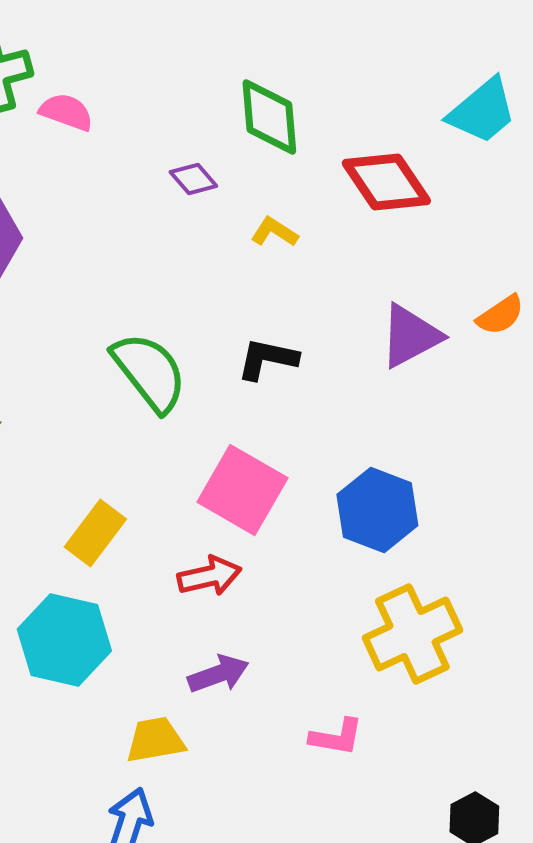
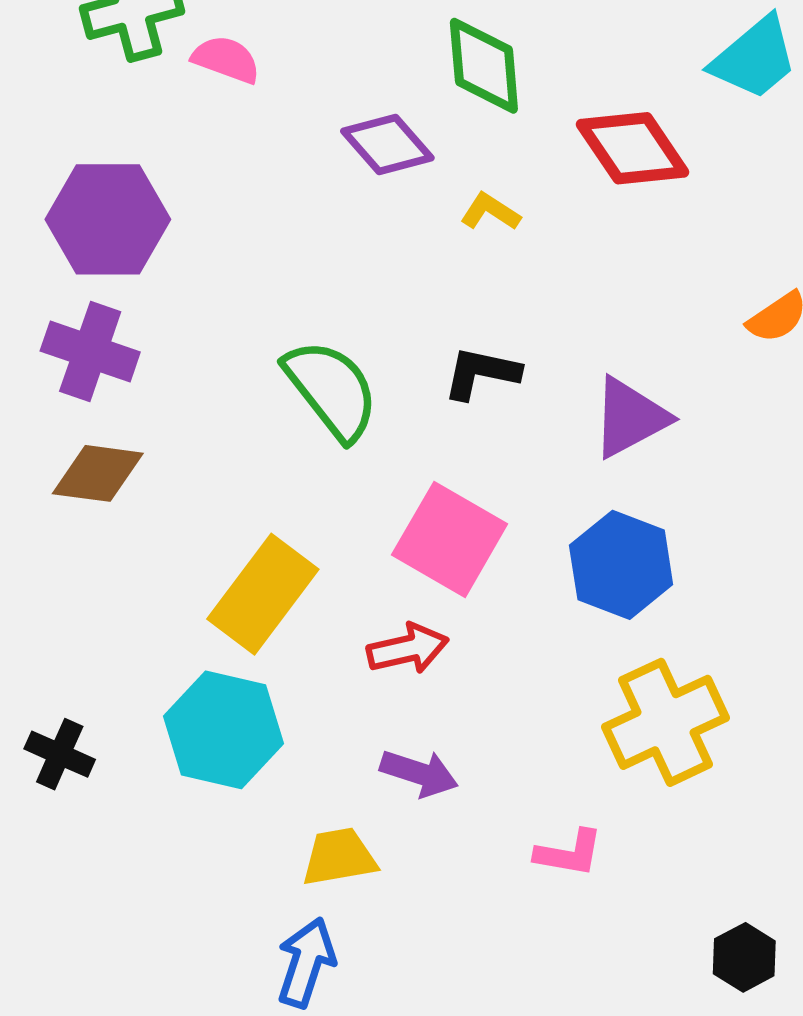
purple diamond: (193, 179) -> (387, 144), size x1.5
purple triangle: (410, 336) -> (630, 418), moved
yellow rectangle: (95, 533) -> (263, 594), size x1.4
purple arrow: (218, 674) -> (419, 773), turned 38

